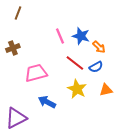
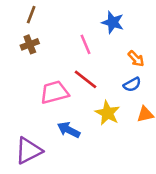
blue star: (81, 36) -> (113, 22), moved
brown cross: (13, 48) -> (30, 44), moved
red line: (75, 63) -> (86, 79), moved

